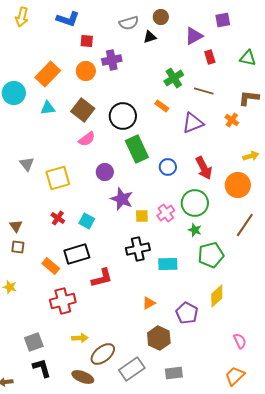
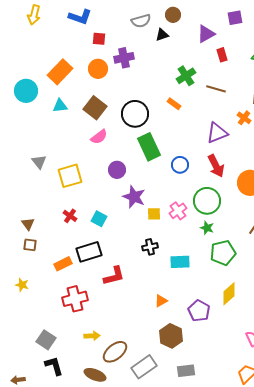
purple triangle: (193, 123) -> (217, 133), moved
black cross: (138, 249) -> (150, 247), size x0.7
orange rectangle: (51, 266) -> (63, 264), turned -66
gray square: (34, 342) -> (46, 340), turned -36

